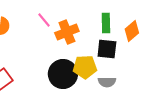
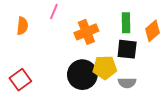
pink line: (44, 20) -> (54, 12), moved, turned 63

